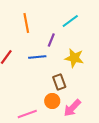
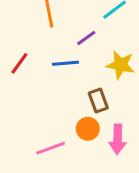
purple line: (51, 40) -> (86, 38), turned 32
pink arrow: (72, 108) -> (118, 139), turned -42

